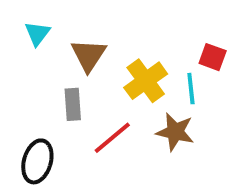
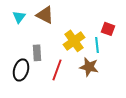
brown triangle: (89, 55) -> (45, 15), moved, turned -36
red line: (112, 138) -> (57, 70), turned -30
black ellipse: (37, 161) -> (21, 70), moved

